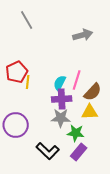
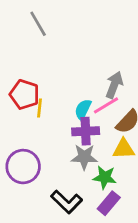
gray arrow: (83, 35) -> (114, 85), moved, turned -54
red pentagon: (17, 72) -> (24, 94), turned -30
pink line: (77, 80) -> (106, 105), turned 42

